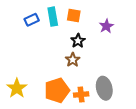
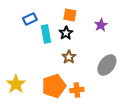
cyan rectangle: (53, 17) -> (46, 34), moved
black star: (78, 41) -> (66, 33), moved
gray ellipse: (104, 88) -> (107, 65), moved, turned 50

